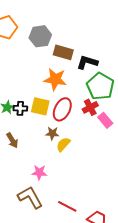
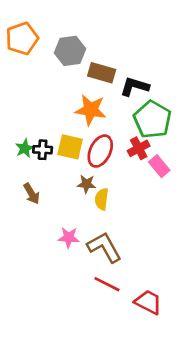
yellow semicircle: (63, 144) -> (102, 199), turned -35
brown L-shape: (30, 197) -> (104, 247), moved

